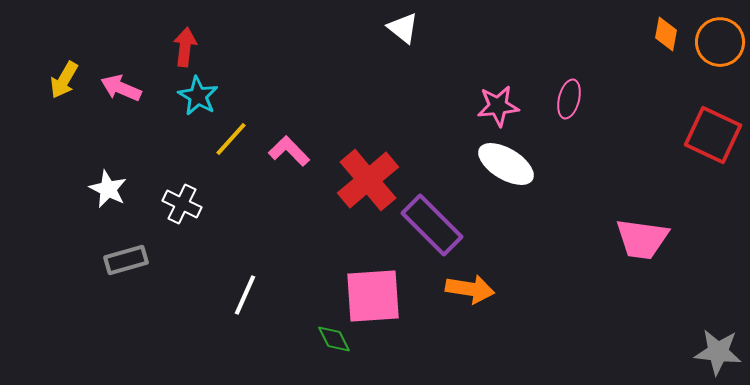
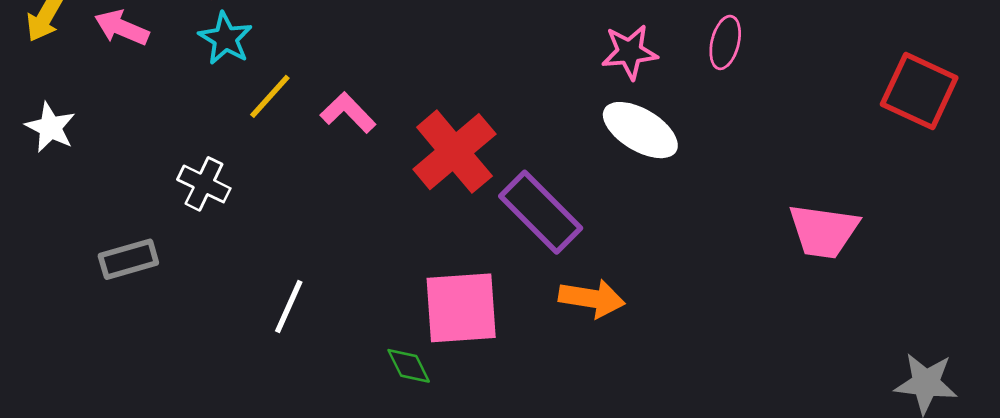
white star: (108, 189) -> (50, 127), moved

